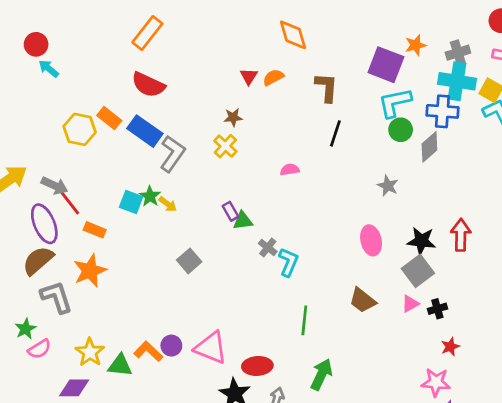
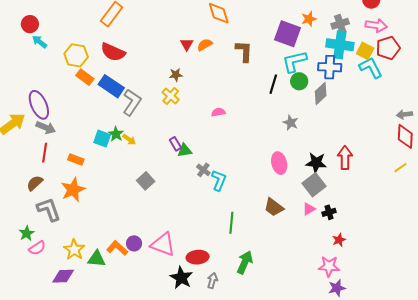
yellow hexagon: (80, 129) -> (76, 55), moved
black line: (335, 133) -> (273, 84), moved
red line: (70, 203) -> (45, 153), moved, turned 48
purple ellipse: (44, 224) -> (39, 105), moved
brown semicircle: (38, 261) -> (35, 183), size x0.7

